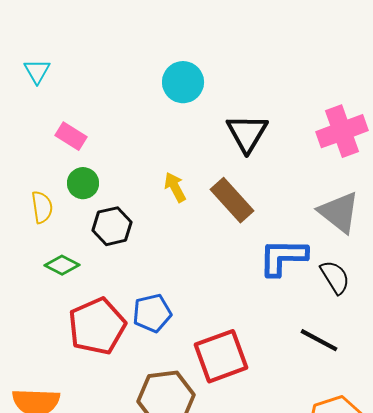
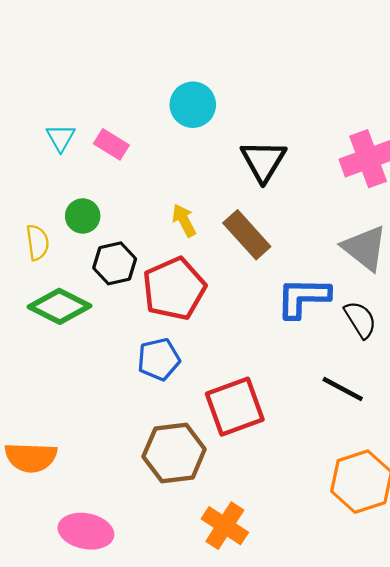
cyan triangle: (37, 71) -> (61, 138), moved
pink rectangle: (71, 136) -> (111, 144), moved
green diamond: (62, 265) -> (60, 306), size x1.6
red pentagon: (97, 326) -> (174, 289), moved

